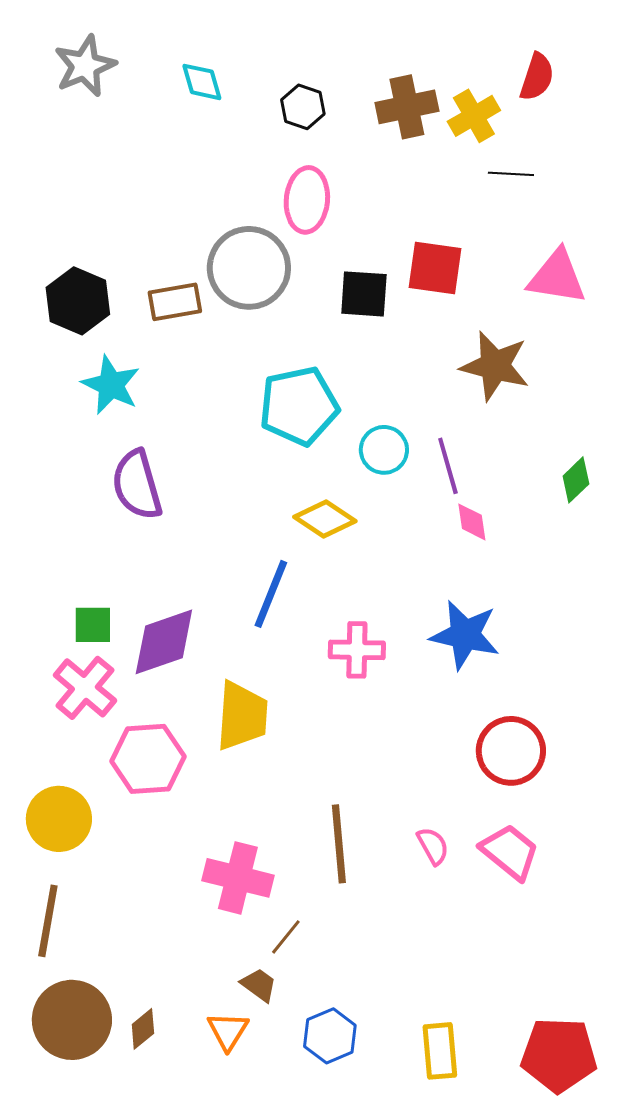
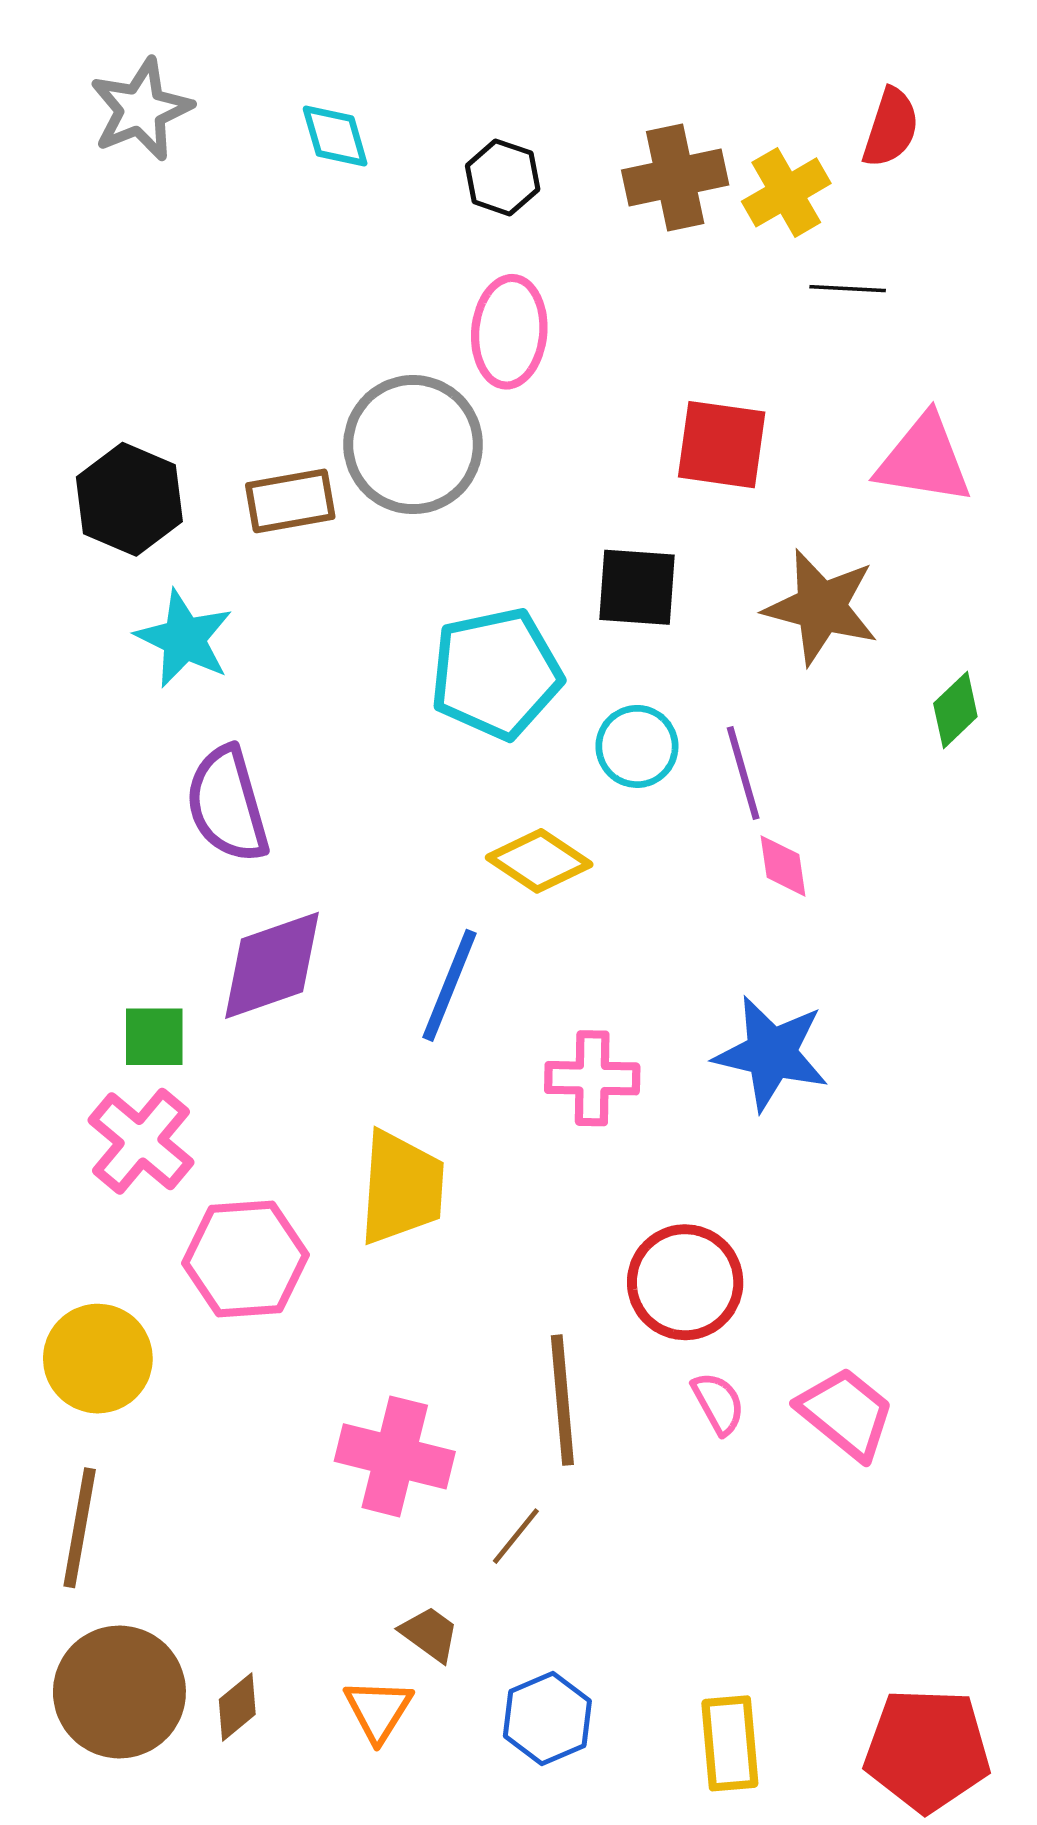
black square: (364, 294) -> (637, 587), moved
green diamond: (576, 480) -> (955, 710), moved
purple diamond: (164, 642) -> (272, 965), moved
red circle: (511, 751) -> (685, 1282), moved
brown line: (286, 937) -> (516, 1536), moved

